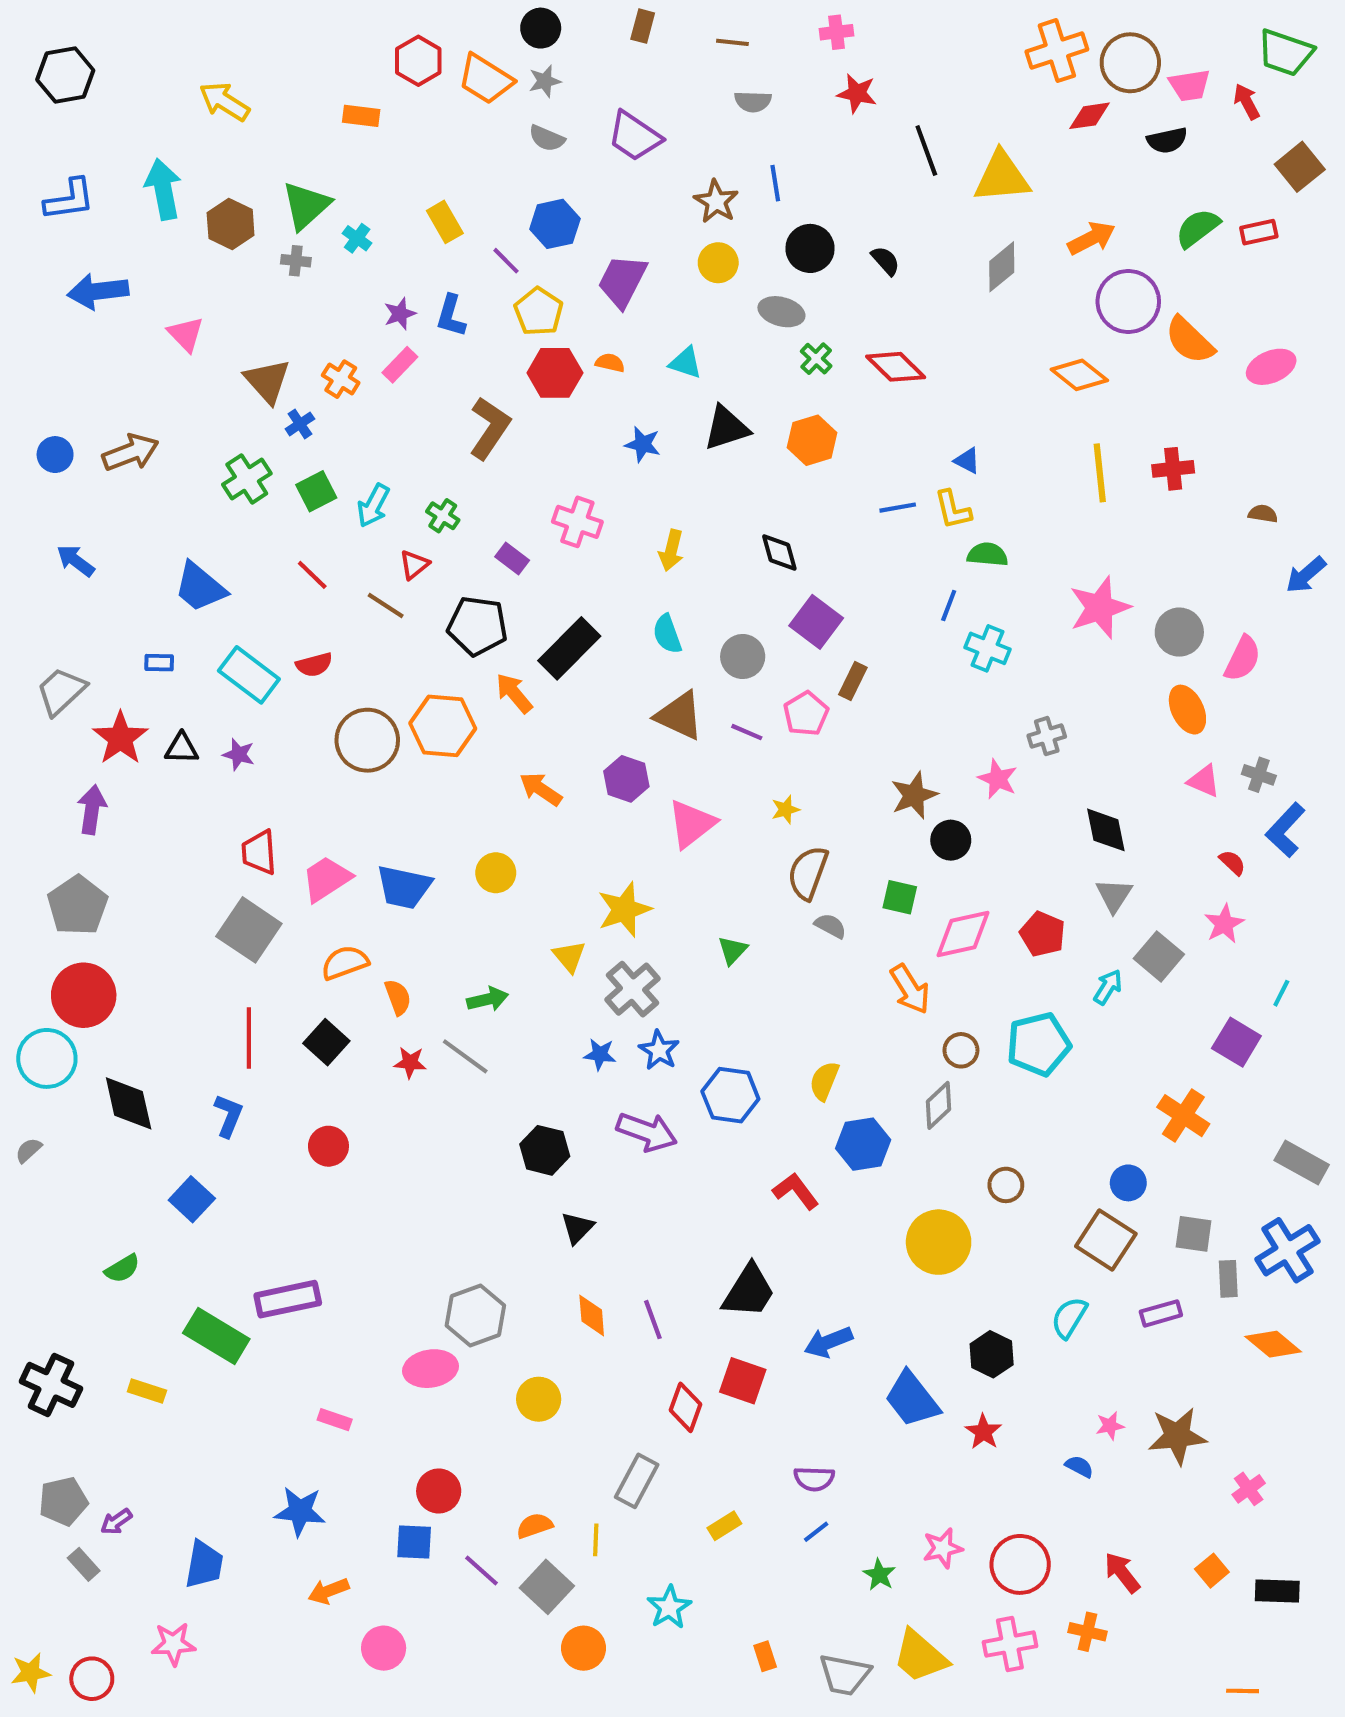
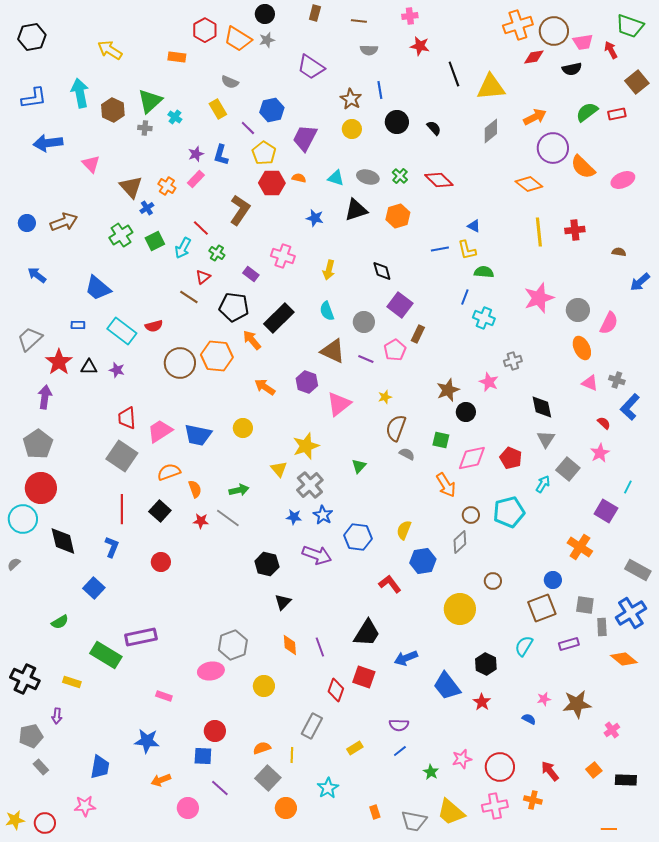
gray semicircle: (547, 138) -> (230, 82), moved
gray ellipse: (781, 312) -> (368, 177), moved
red line: (312, 575) -> (201, 228), moved
brown square: (1106, 1240) -> (542, 608), turned 36
purple arrow: (116, 1522) -> (57, 716), moved, turned -49
purple line: (482, 1571) -> (220, 788), moved

